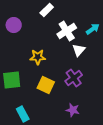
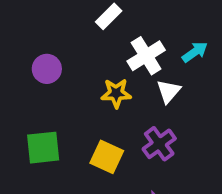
purple circle: (14, 25) -> (47, 69), moved
yellow star: (38, 57) -> (116, 93), moved

